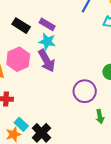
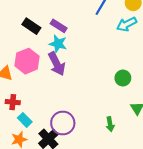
purple circle: (85, 91) -> (63, 123), moved
cyan rectangle: (21, 124) -> (25, 120), moved

